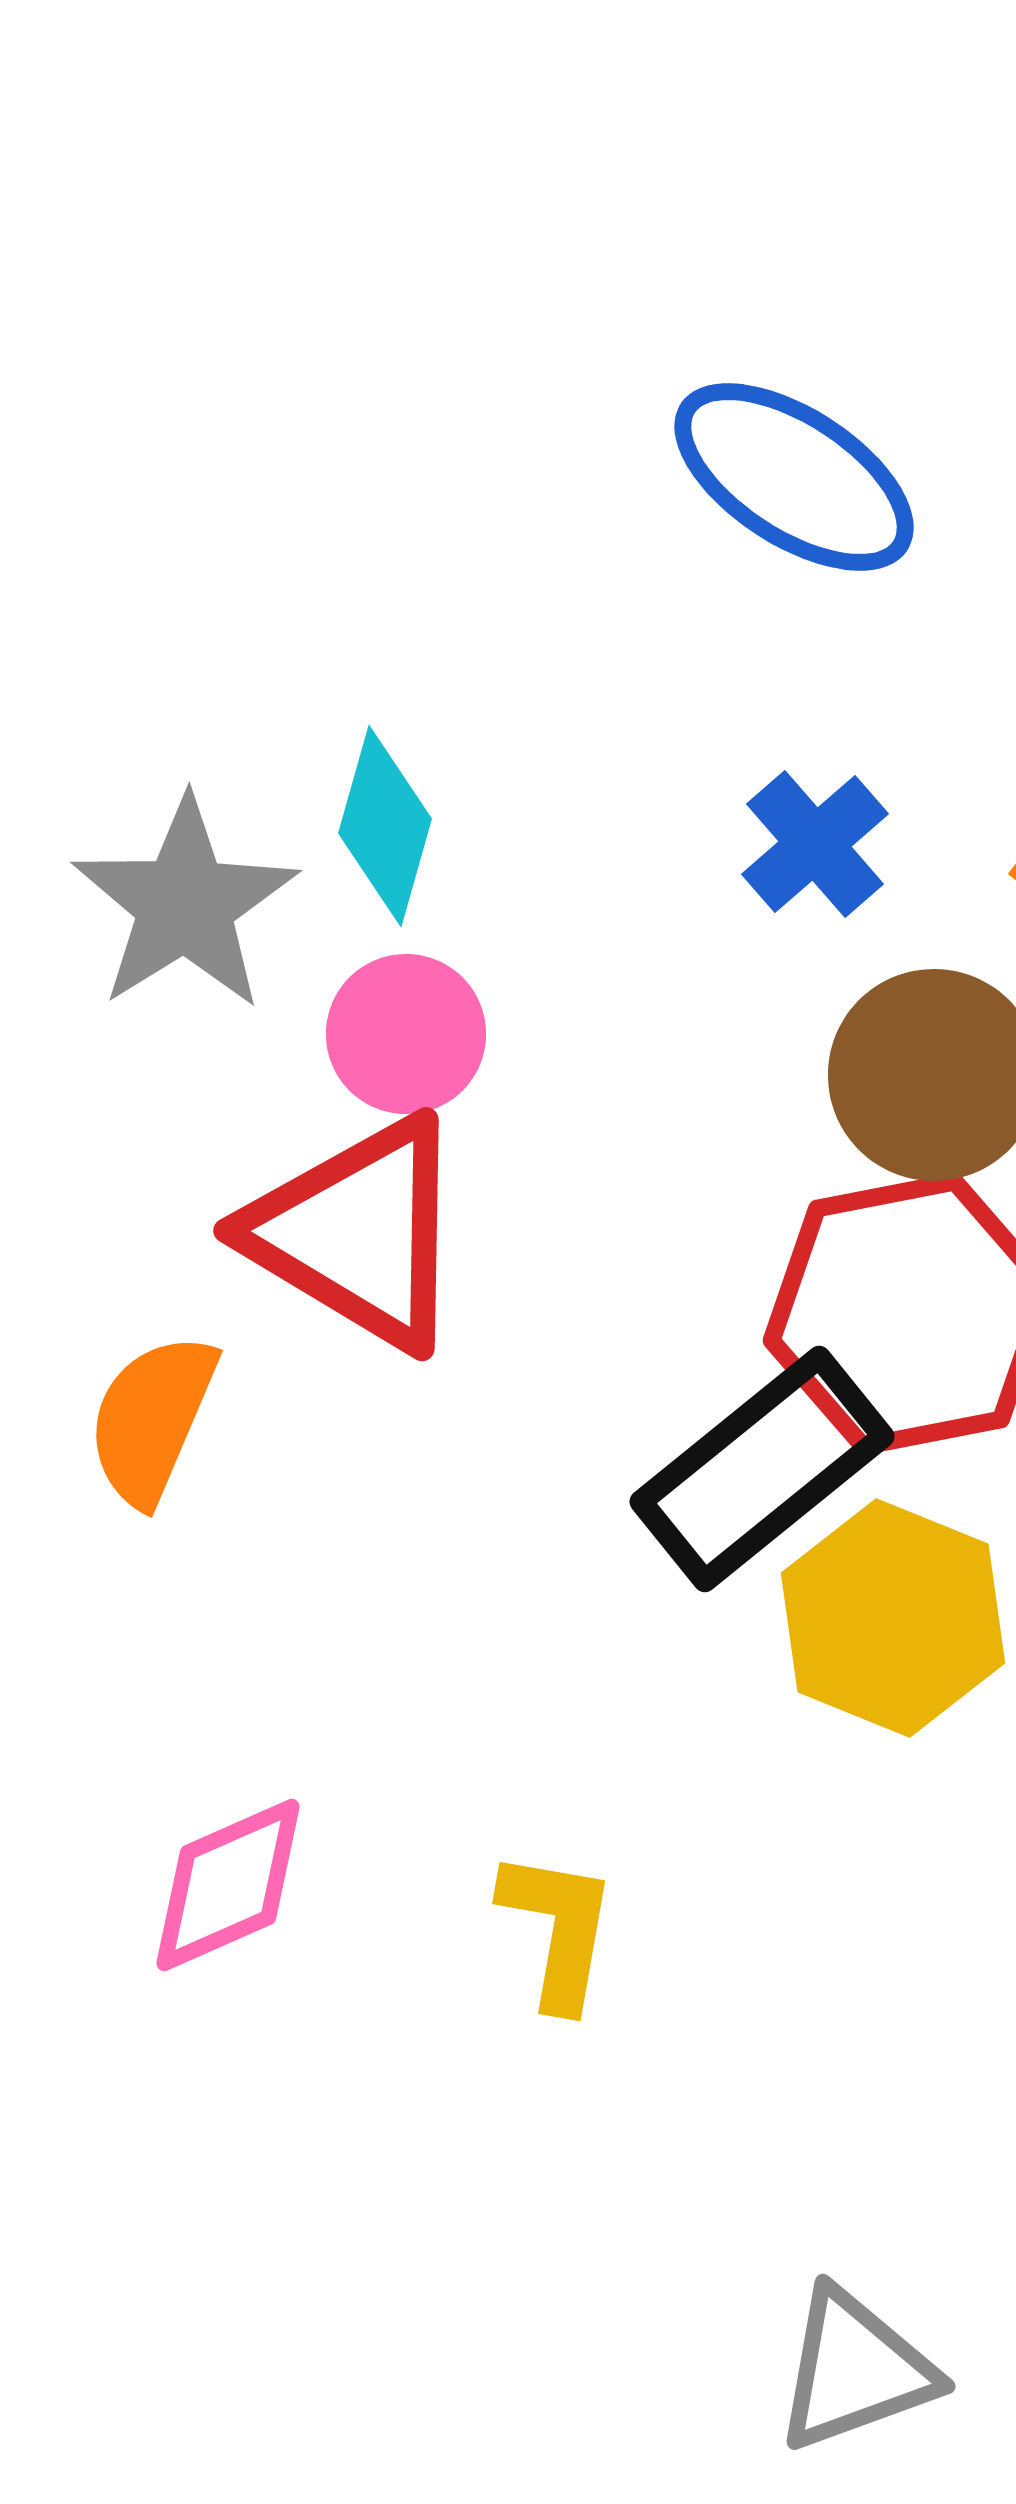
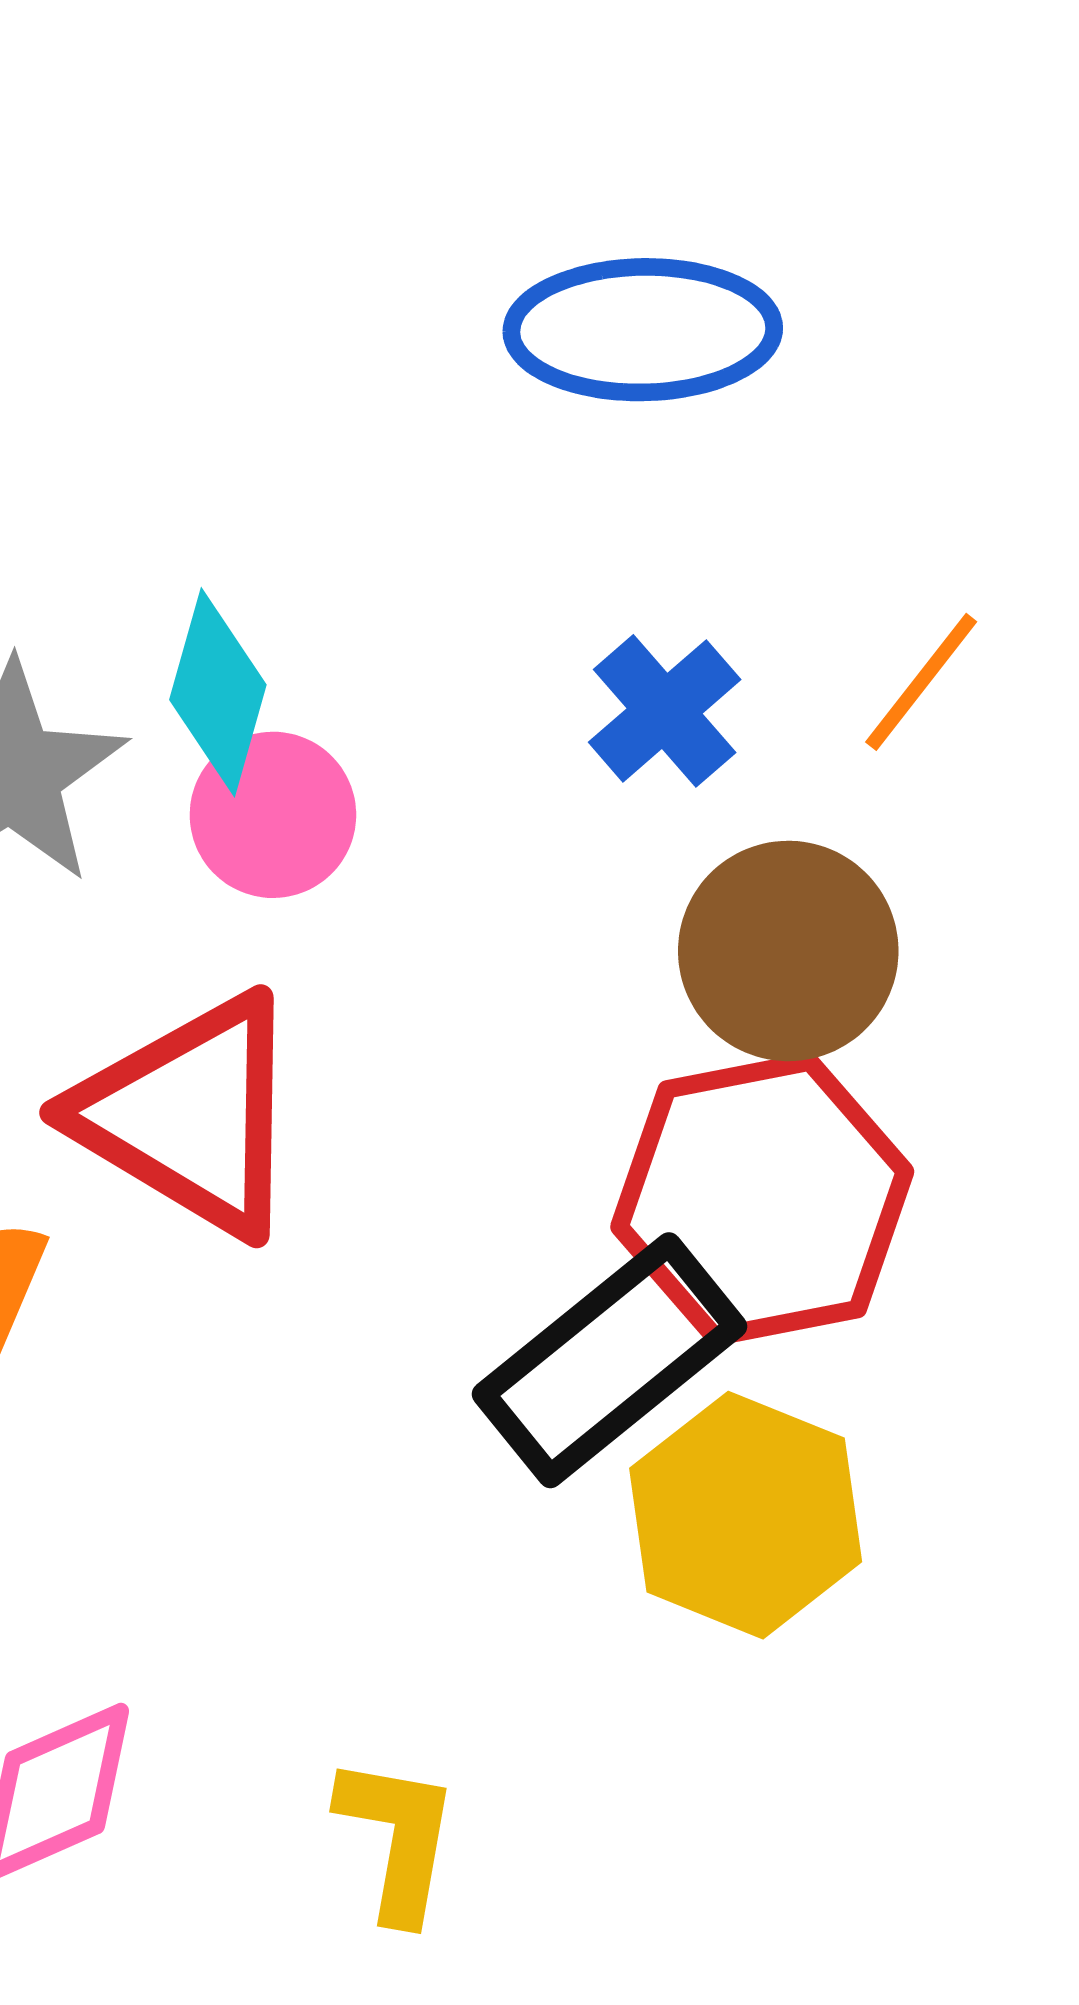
blue ellipse: (794, 477) -> (643, 330), turned -34
pink circle: (406, 1034) -> (273, 815), moved

